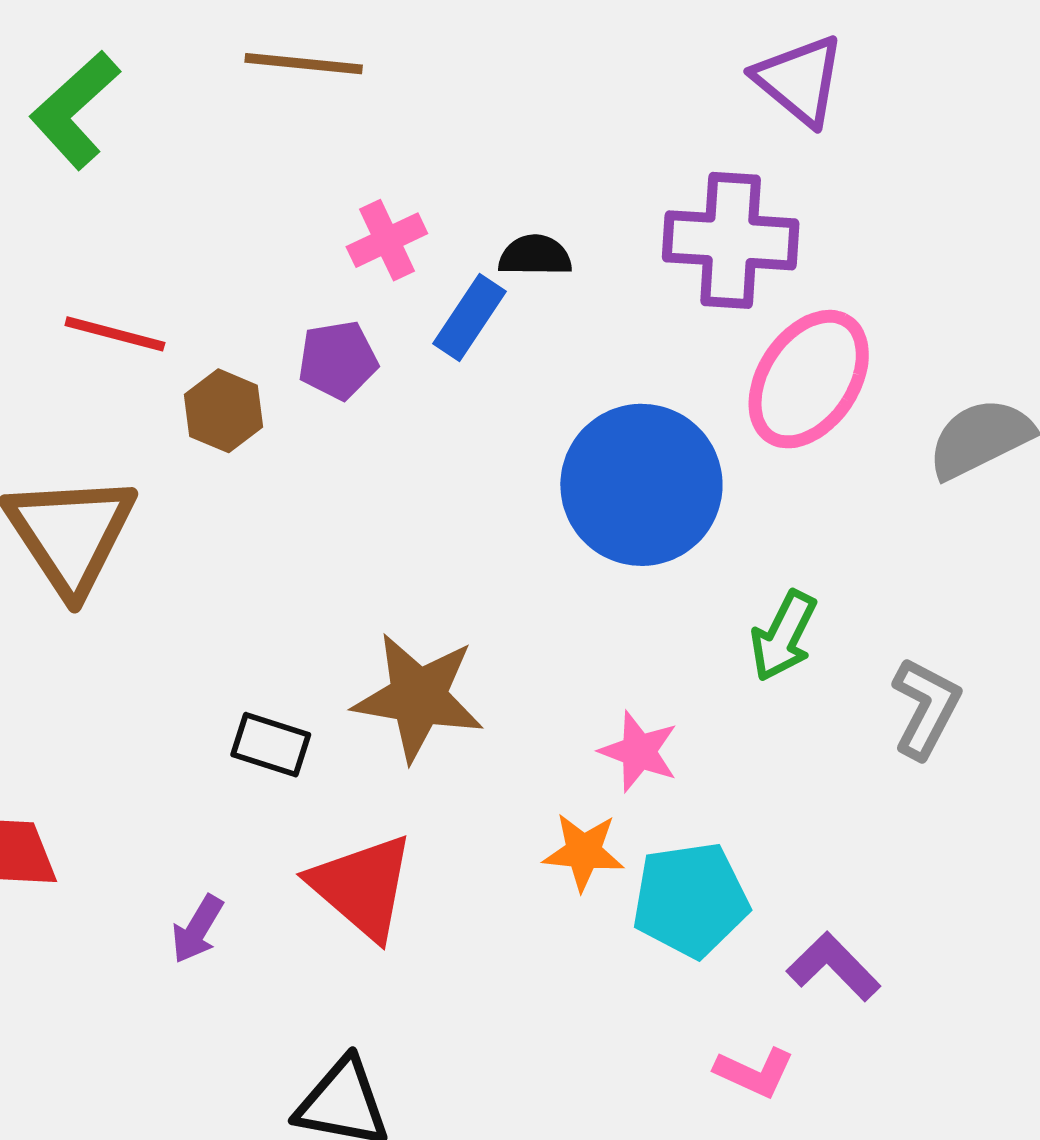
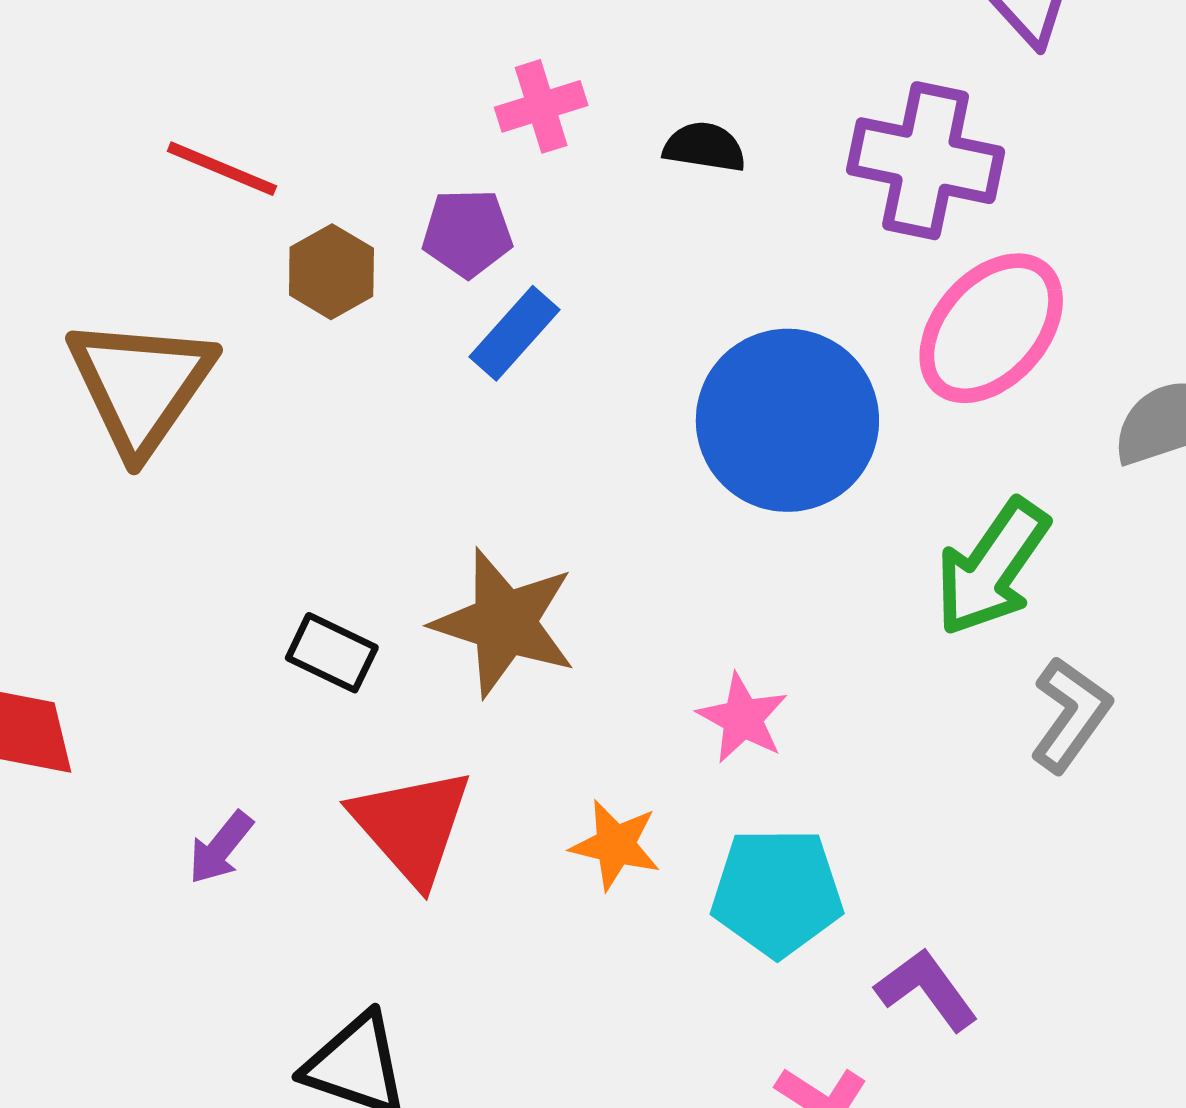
blue rectangle: (470, 317) -> (515, 333), moved
green arrow: (783, 636) -> (992, 568), moved, size x1.4
orange star: (584, 852) -> (615, 845), moved

